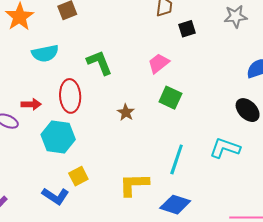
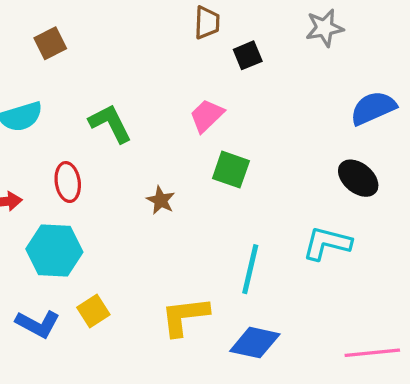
red ellipse: (70, 96) -> (68, 182), size x0.7
blue L-shape: (55, 196) -> (38, 324), moved

